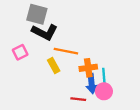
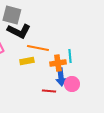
yellow rectangle: (54, 66) -> (27, 61), turned -72
cyan line: (104, 76) -> (70, 56), moved

